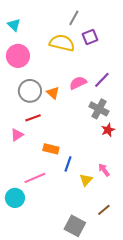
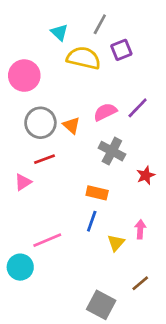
cyan triangle: (14, 25) -> (59, 32), moved
gray cross: (99, 109) -> (112, 151), moved
orange rectangle: (51, 149) -> (97, 193), moved
pink arrow: (104, 170) -> (140, 229), turned 40

